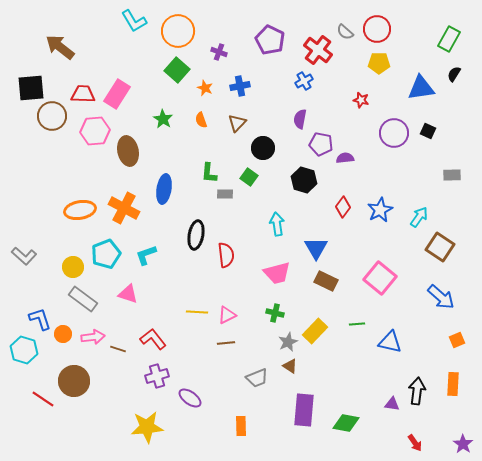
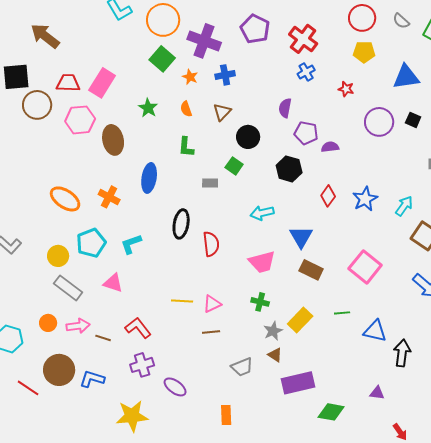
gray semicircle: (345, 32) -> (401, 21), moved
purple cross: (219, 52) -> (204, 41), size x2.0
blue cross: (304, 81) -> (306, 72), moved
green L-shape: (209, 173) -> (186, 147), moved
orange cross: (124, 208) -> (109, 197), size x0.7
orange ellipse: (80, 210) -> (65, 199), turned 44
cyan arrow: (277, 224) -> (262, 213), turned -95
blue L-shape: (40, 319) -> (92, 379), moved, turned -55
black arrow: (417, 391) -> (402, 353), moved
purple rectangle: (304, 410) -> (298, 383), moved, turned 72

